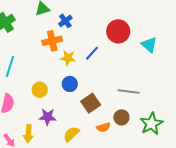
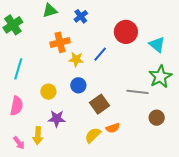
blue cross: (65, 21) -> (81, 16), moved
brown circle: (121, 117) -> (157, 118), moved
green star: (151, 124) -> (160, 77), moved
yellow semicircle: (71, 134) -> (93, 135), moved

